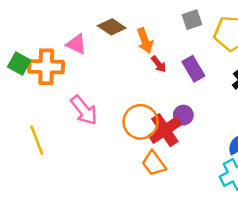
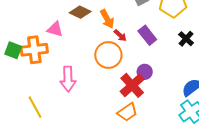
pink arrow: (84, 110) -> (68, 79), turned 45
orange circle: (141, 122) -> (108, 55), moved
orange trapezoid: (154, 164) -> (127, 112), turned -80

